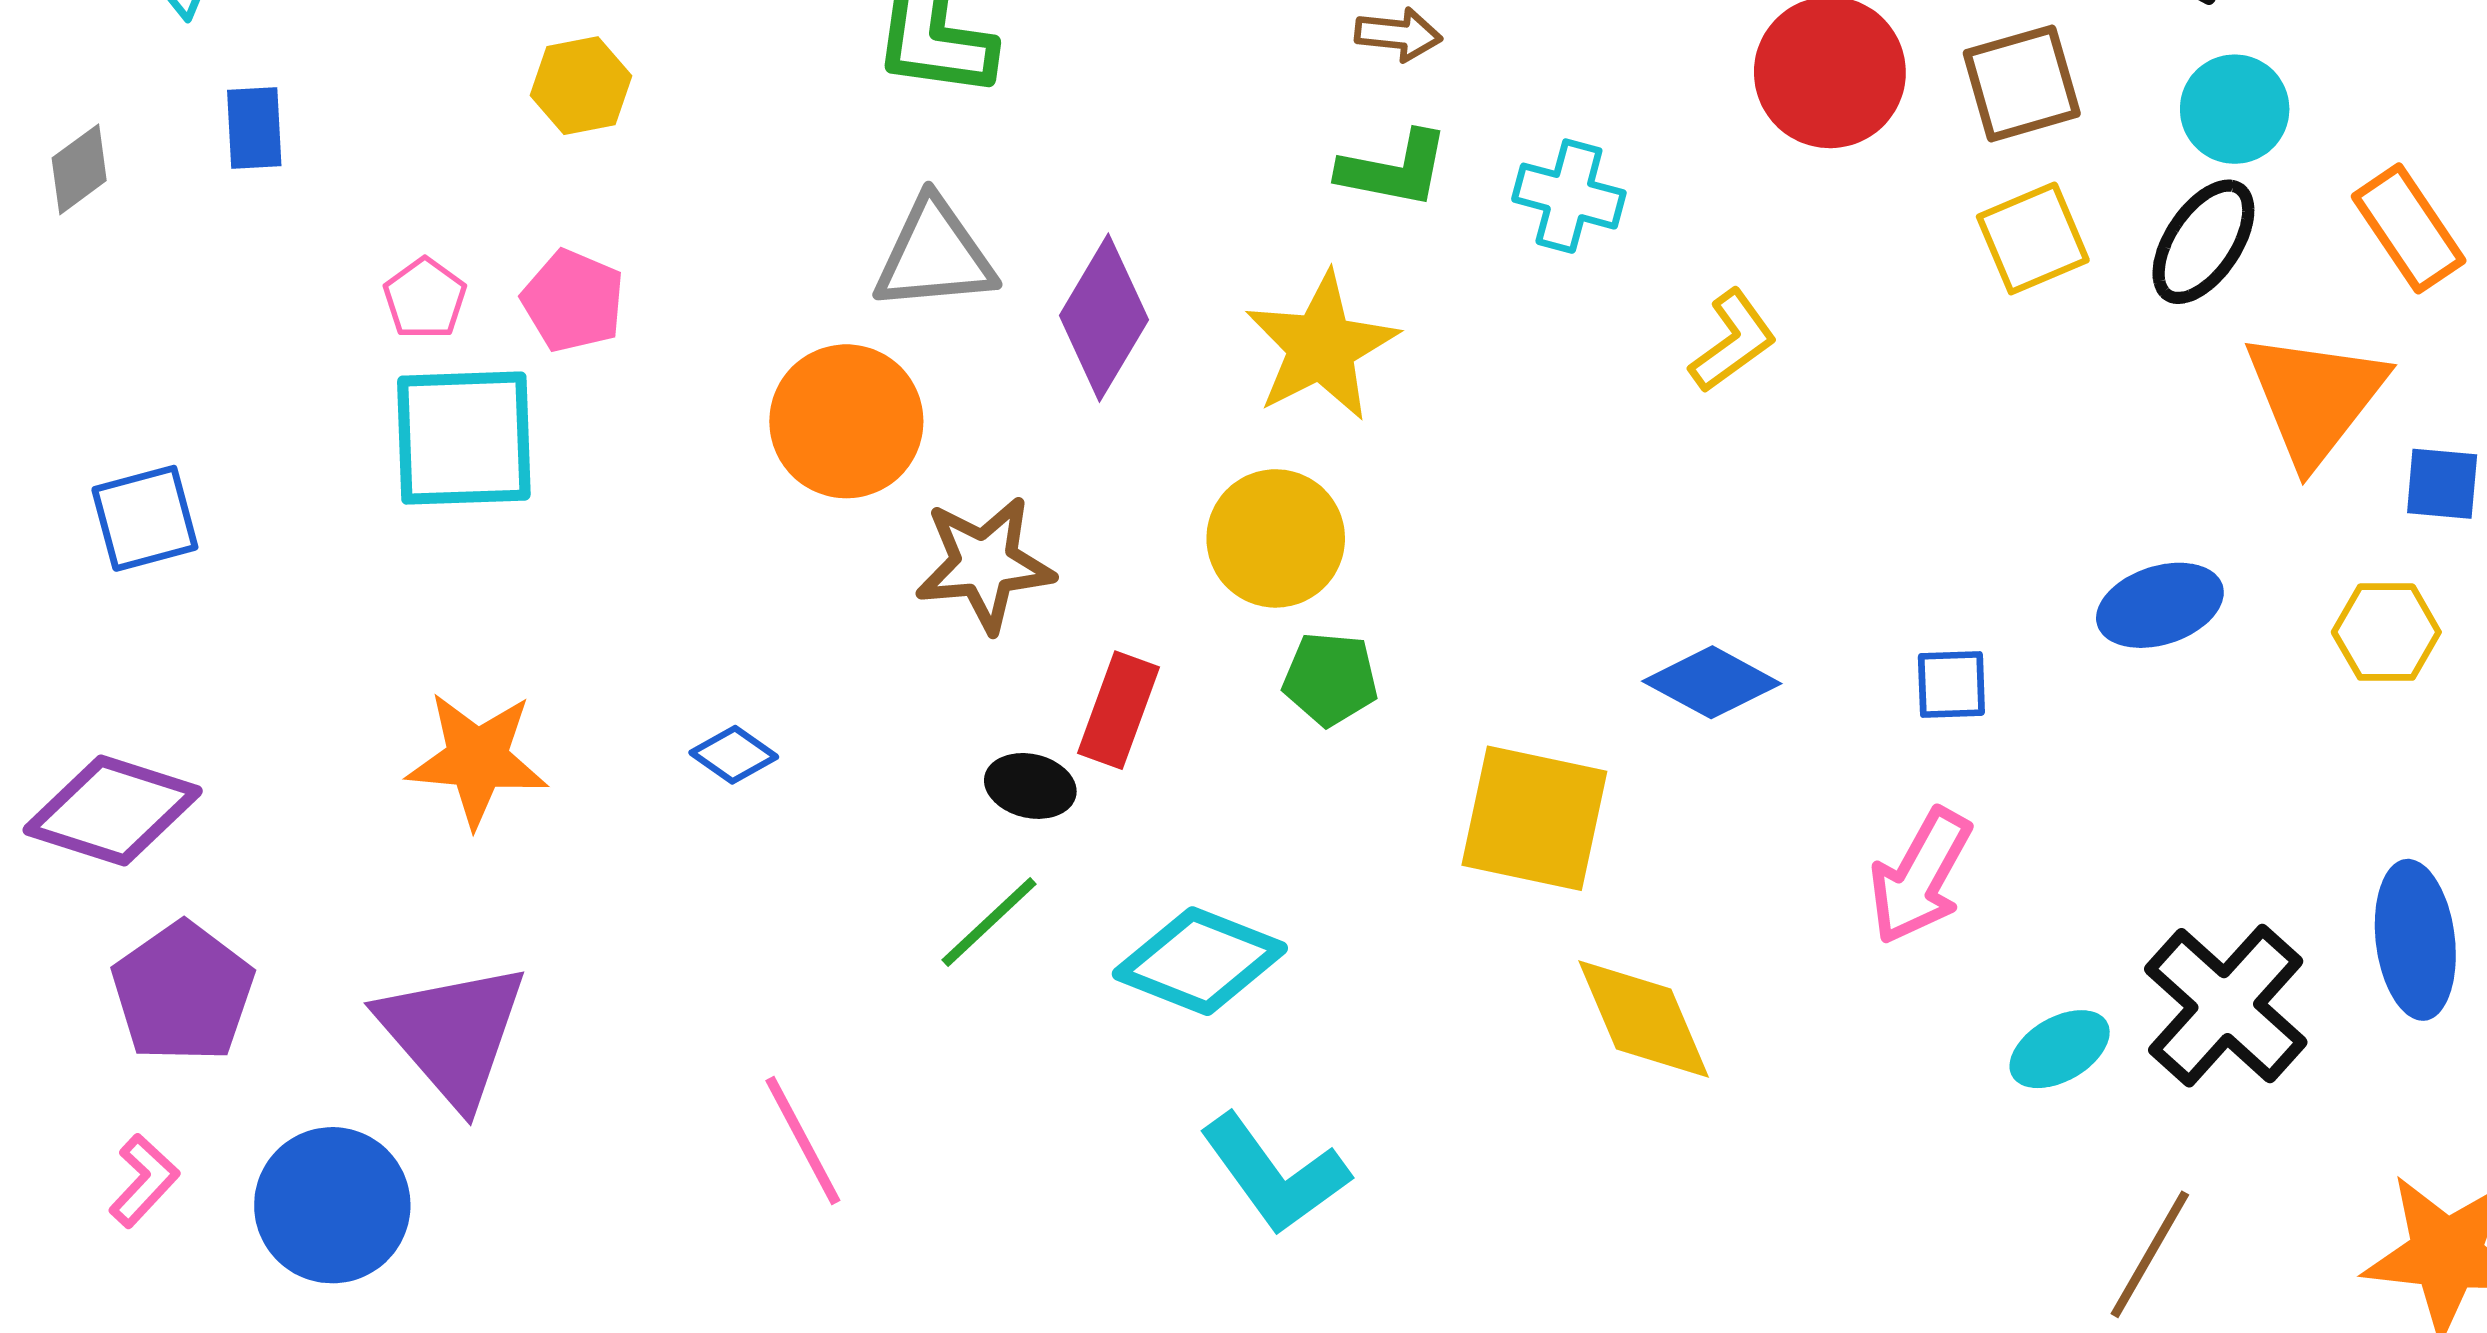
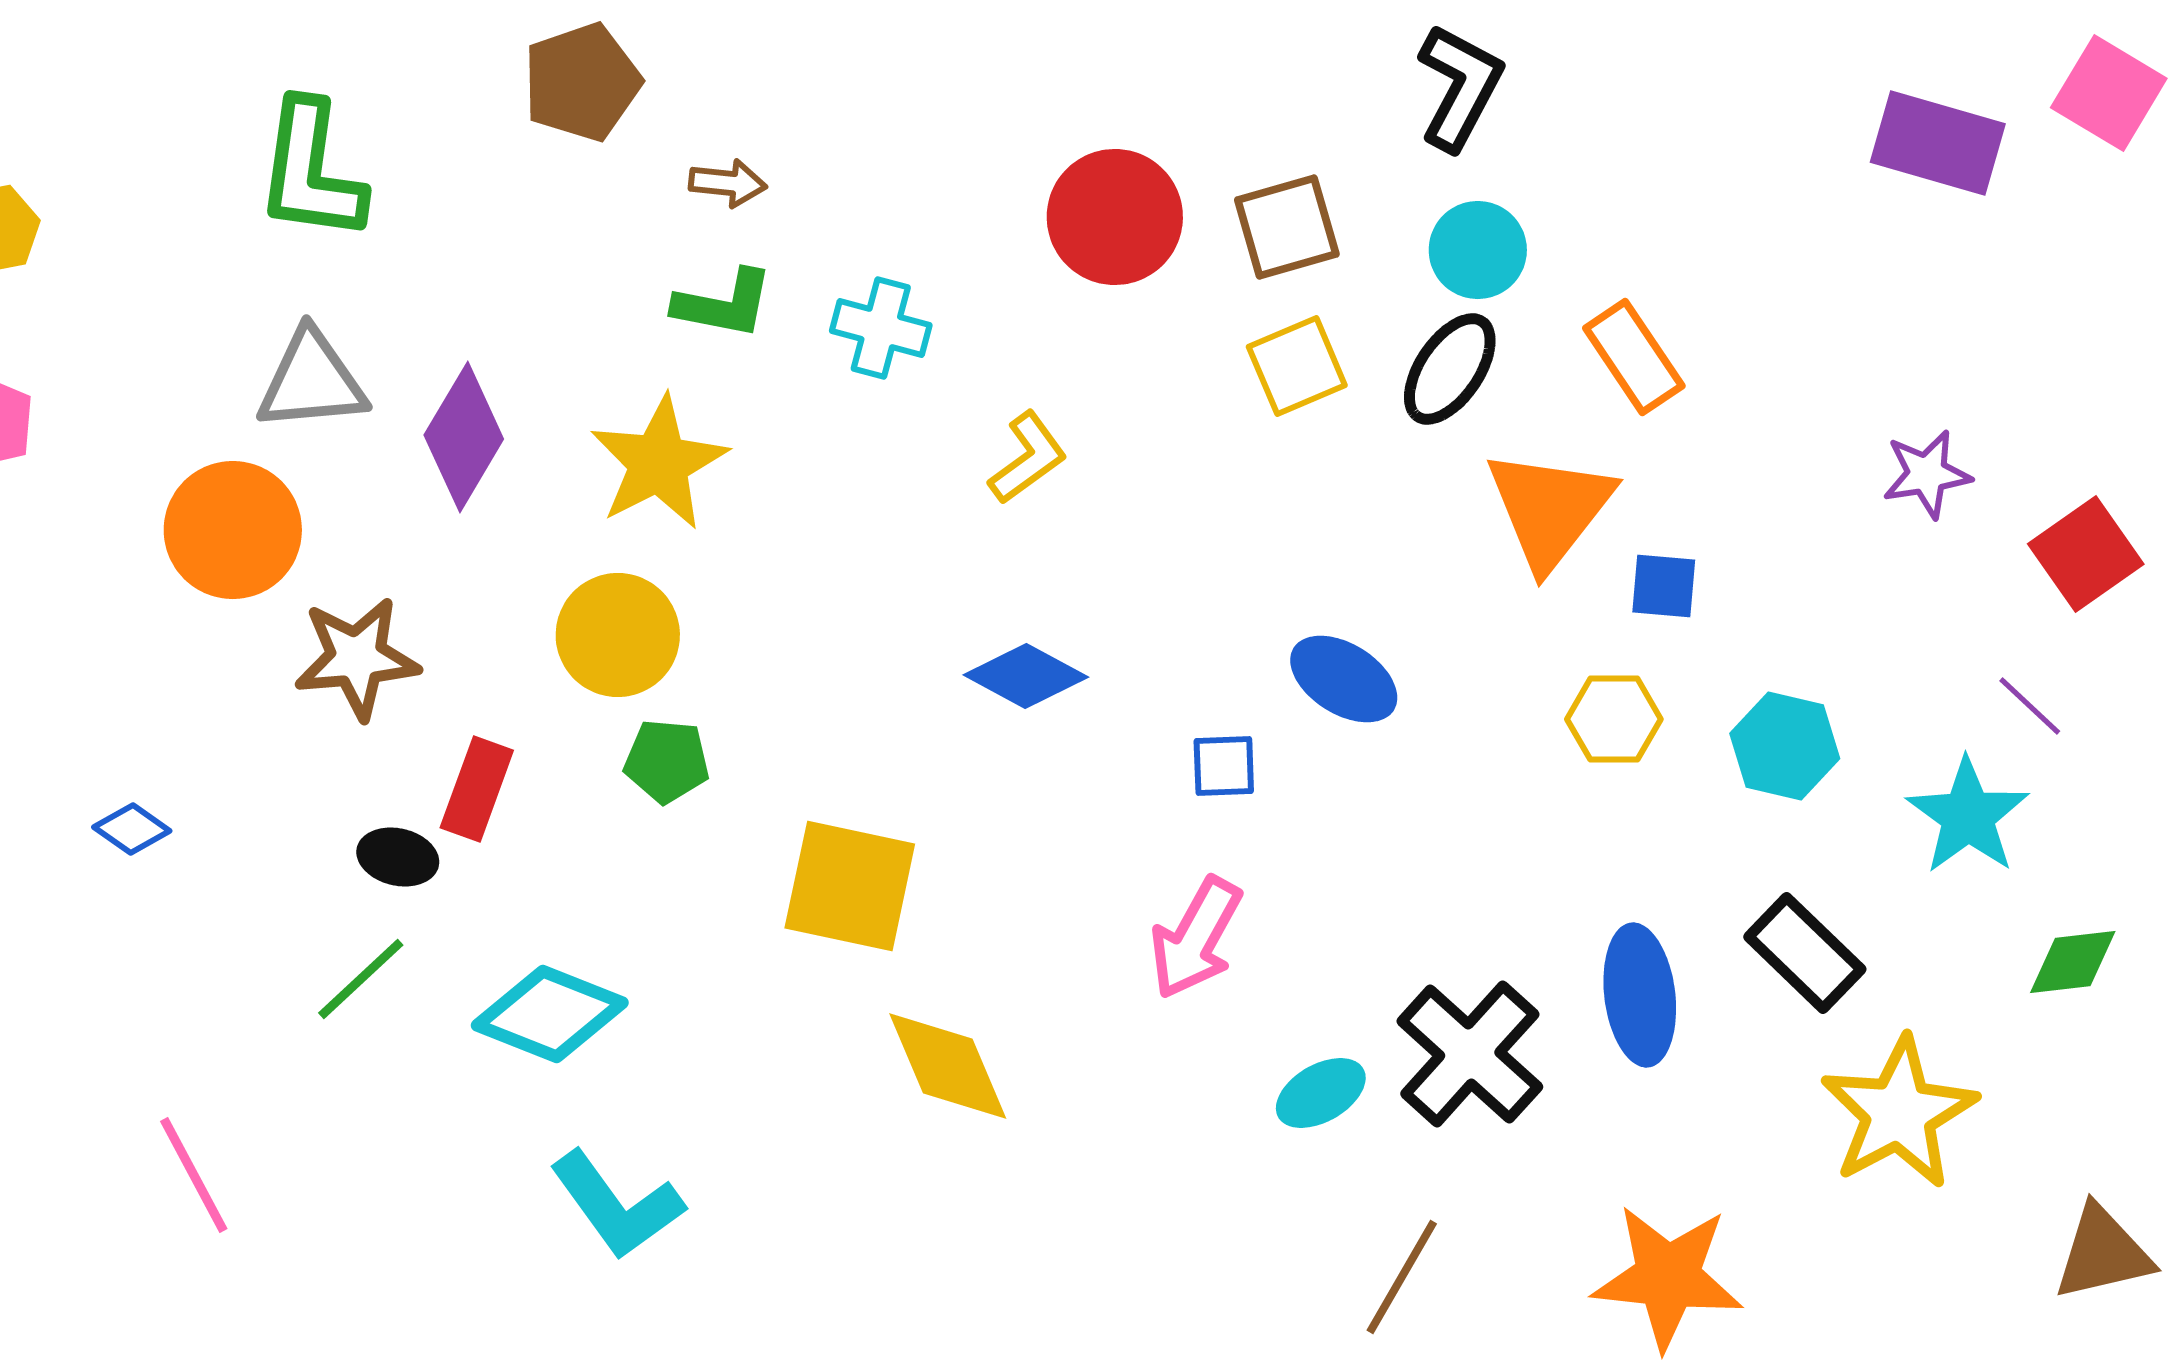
blue ellipse: (2160, 605) -> (1344, 679), moved, turned 50
blue diamond: (1712, 682) -> (1026, 676), moved

